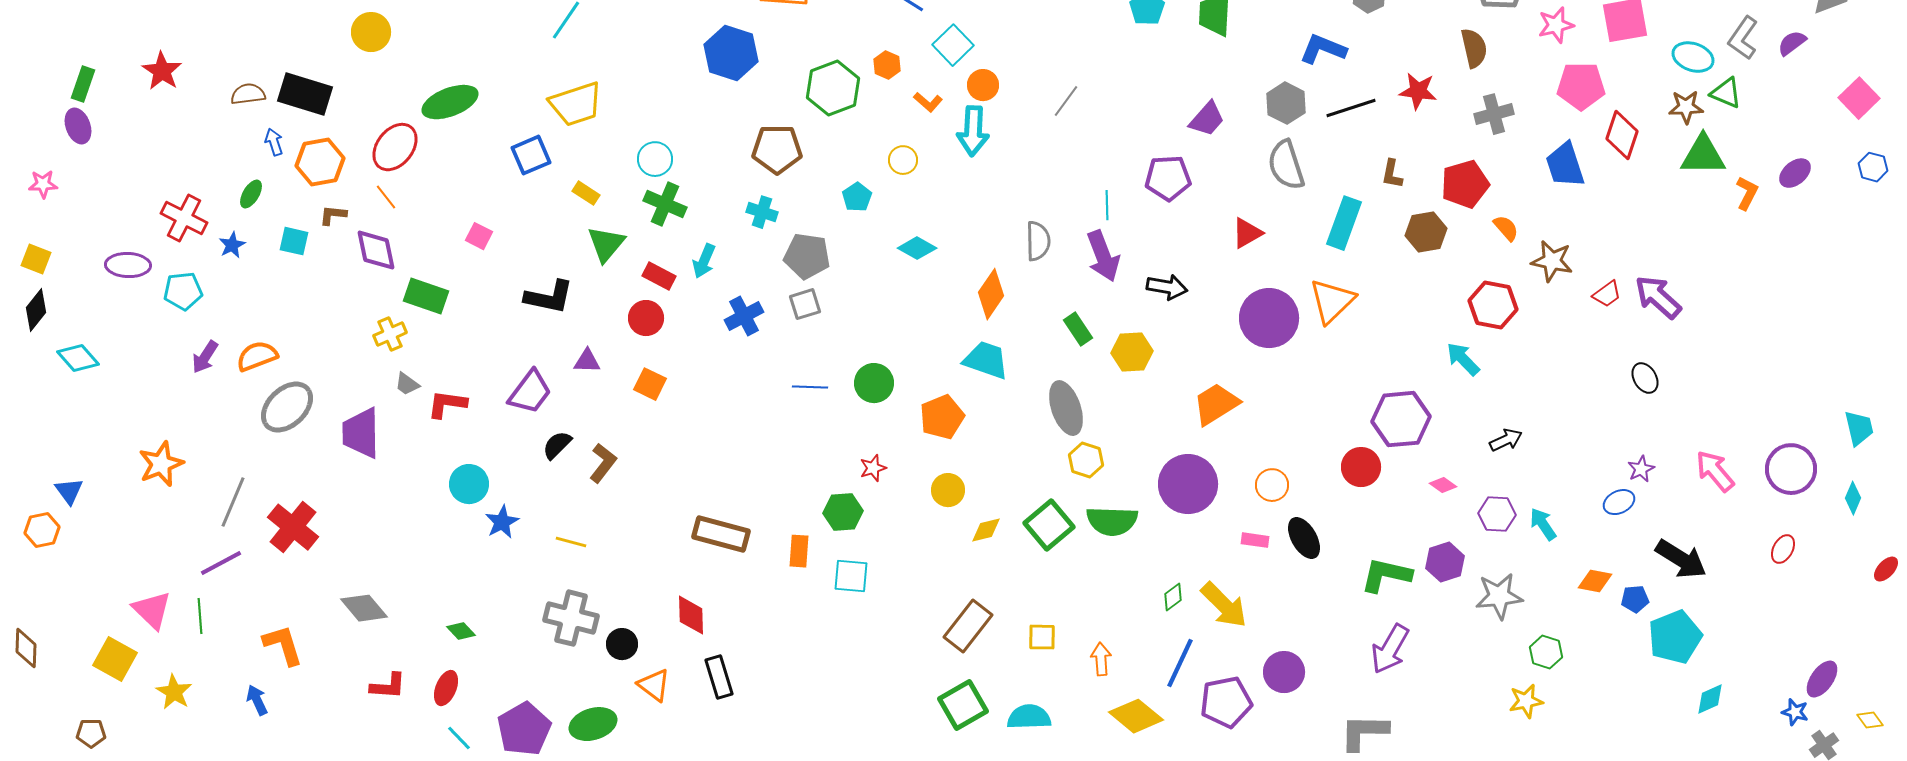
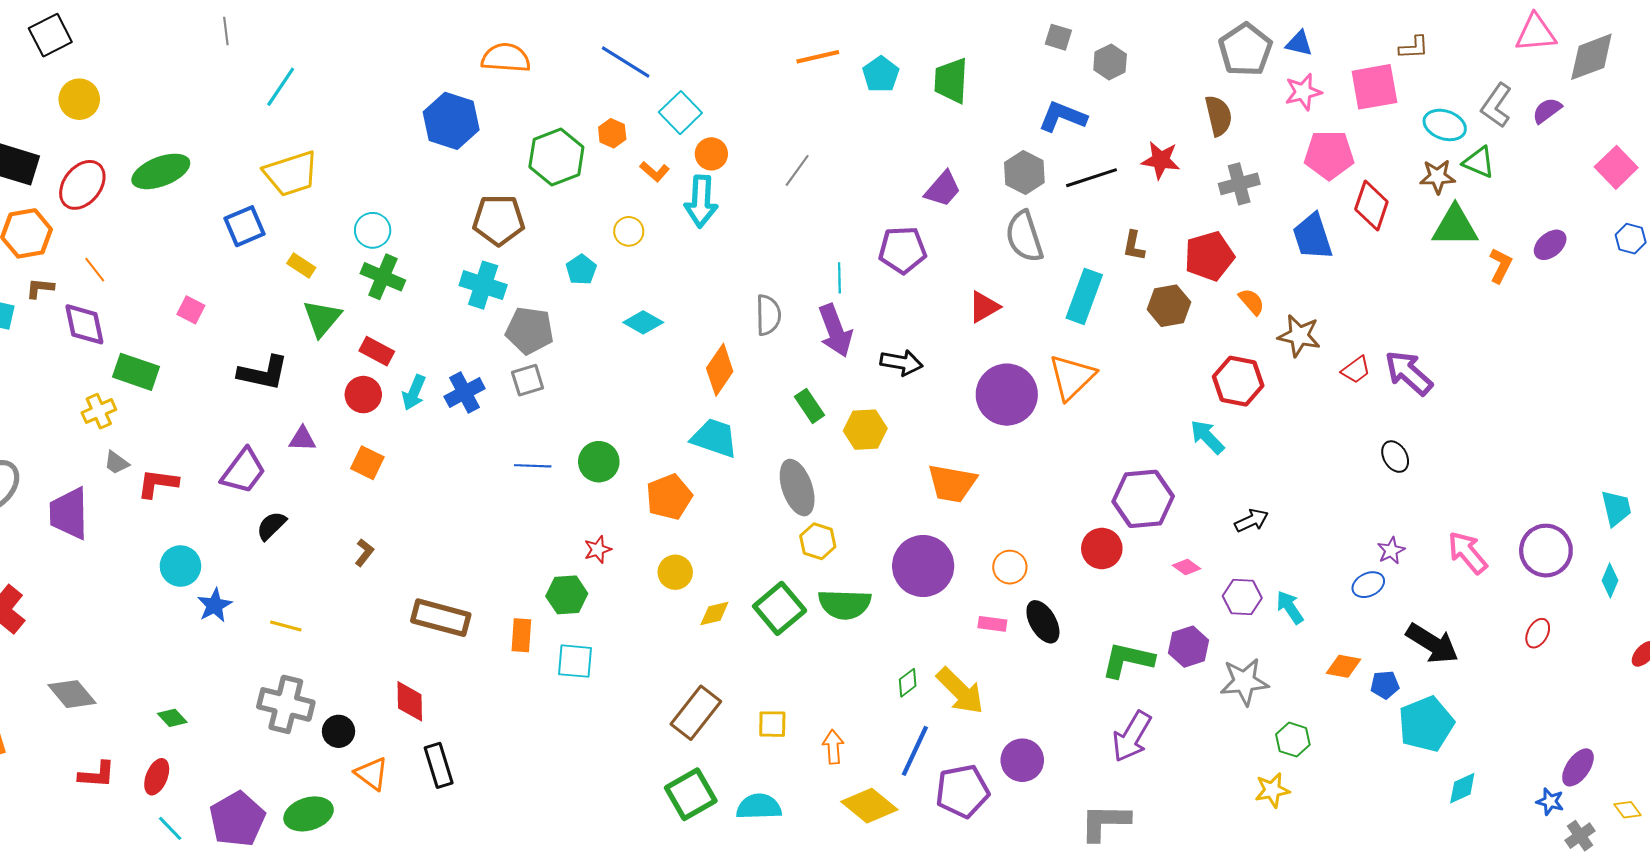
red ellipse: (395, 147) -> (82, 185), moved
cyan cross: (762, 212) -> (483, 285), size x1.4
cyan arrow: (704, 261) -> (414, 392), moved
orange trapezoid: (1216, 404) -> (952, 483), turned -138
brown L-shape: (603, 463) -> (364, 553), moved, size x0.7

